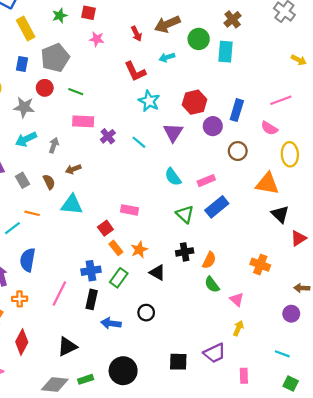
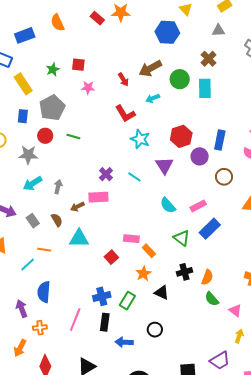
pink rectangle: (83, 121) -> (98, 197), moved
orange rectangle: (116, 248) -> (149, 251), moved

